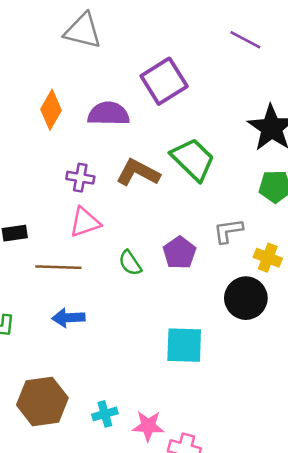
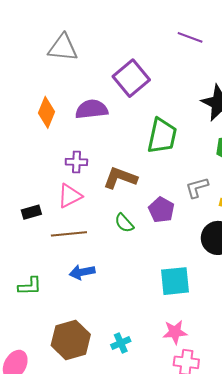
green trapezoid: (193, 159) -> (162, 136), turned 66
brown L-shape: (138, 173) -> (120, 178), moved
pink triangle: (85, 222) -> (70, 196), moved
pink star: (148, 426) -> (175, 332), moved

